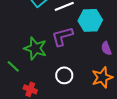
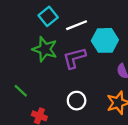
green star: (35, 48) -> (45, 49), moved

